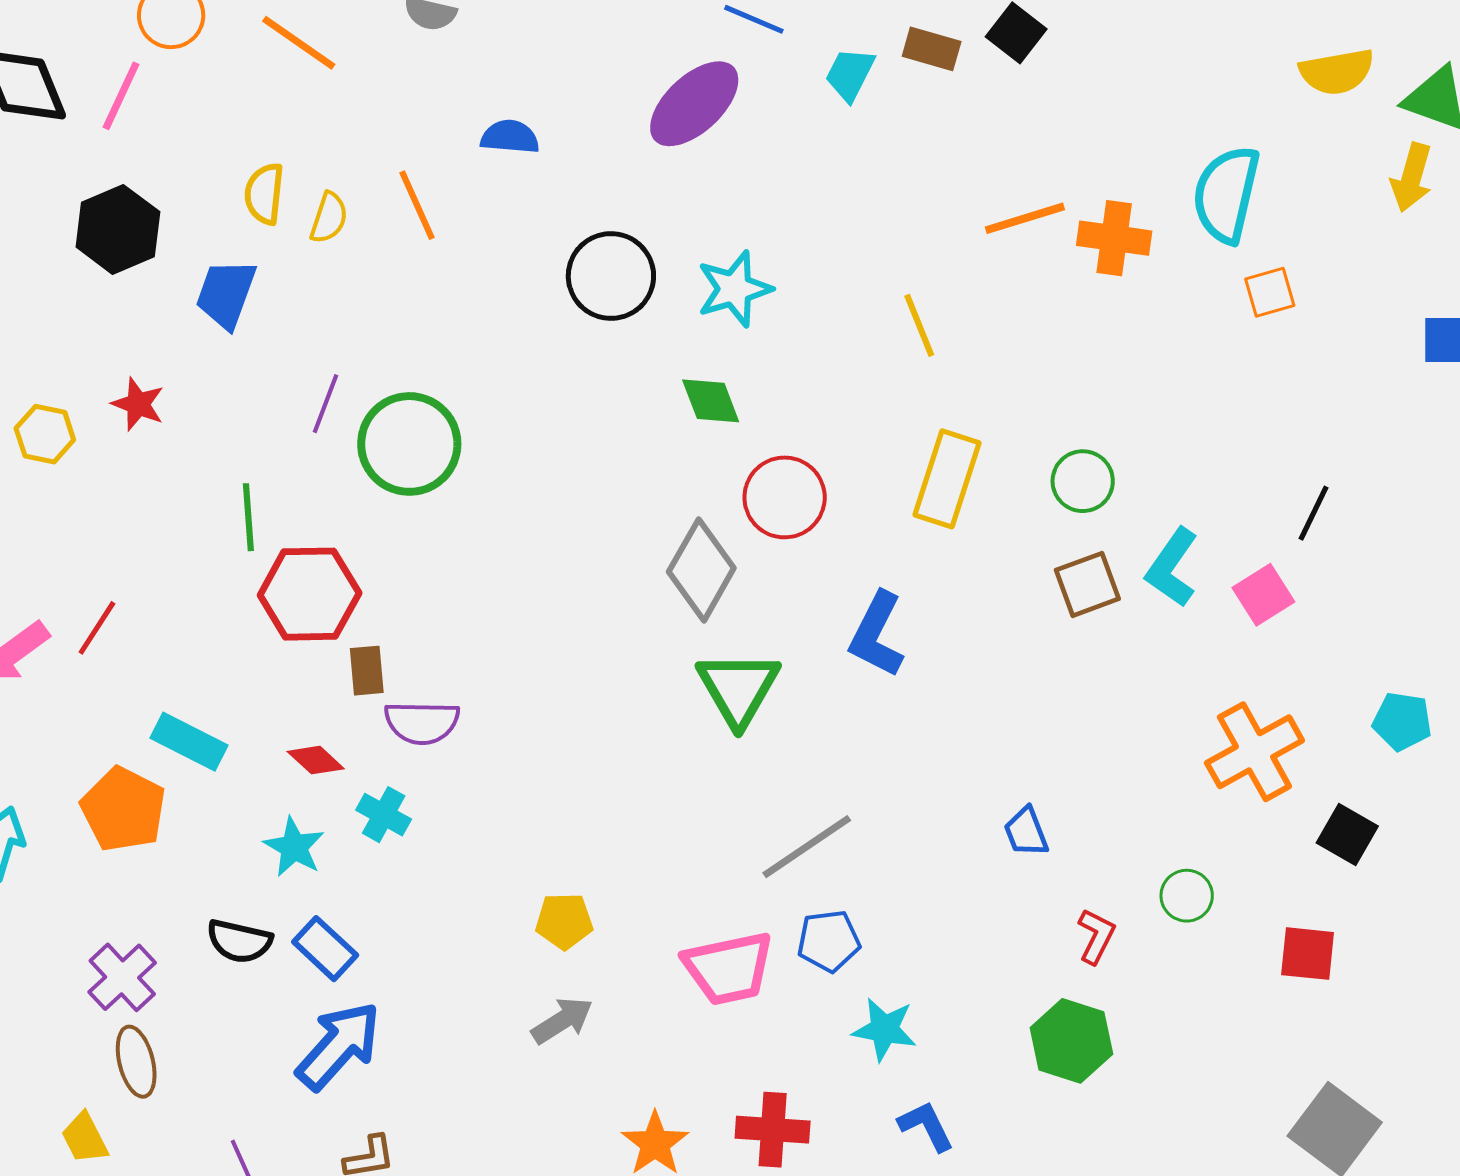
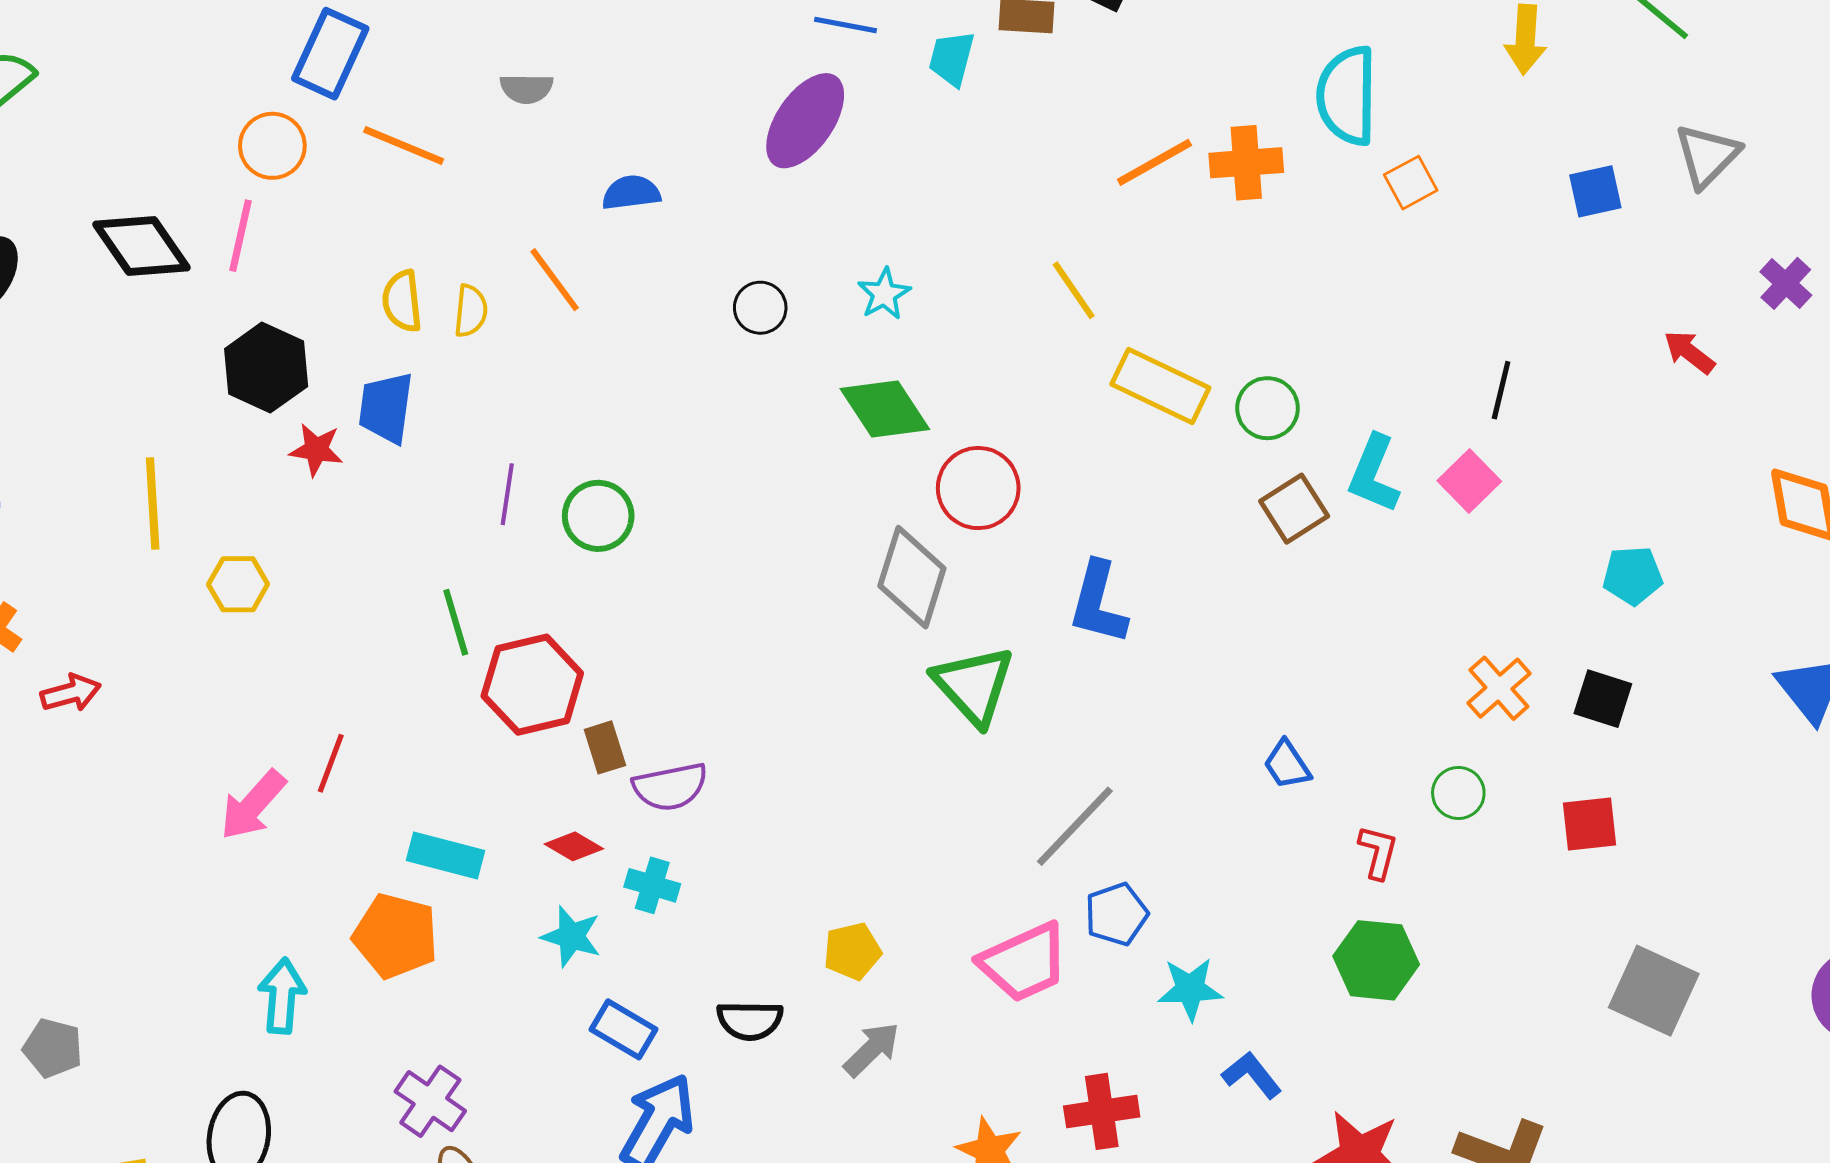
black circle: (611, 276) -> (760, 308), size x0.6
cyan star: (734, 289) -> (884, 294), size x0.7
green diamond: (711, 401) -> (885, 409), size x1.4
red star: (138, 404) -> (316, 450), moved
green circle: (409, 444) -> (598, 516), size x0.7
yellow rectangle: (947, 479) -> (1160, 386), moved, turned -70
orange cross: (1254, 752) -> (1499, 688), moved, size x0.7
black semicircle: (239, 941) -> (750, 1021), moved

